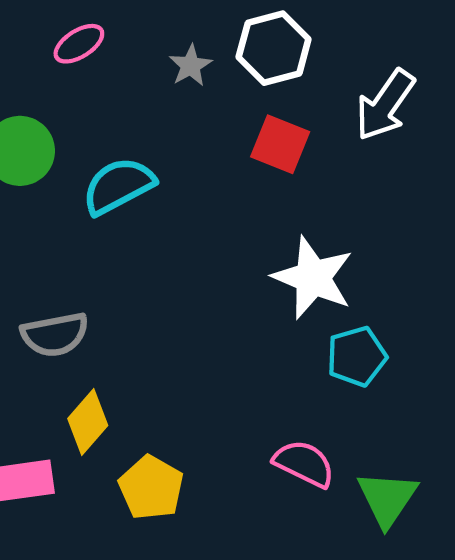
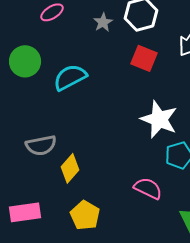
yellow diamond: (88, 422) -> (70, 168), moved
pink semicircle: (304, 464) -> (148, 188), moved

